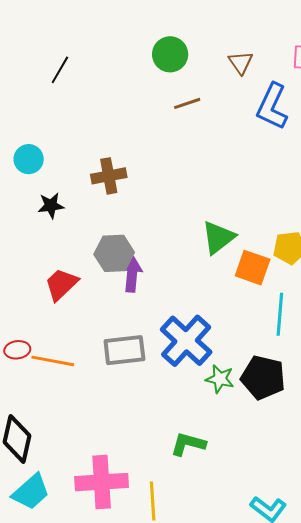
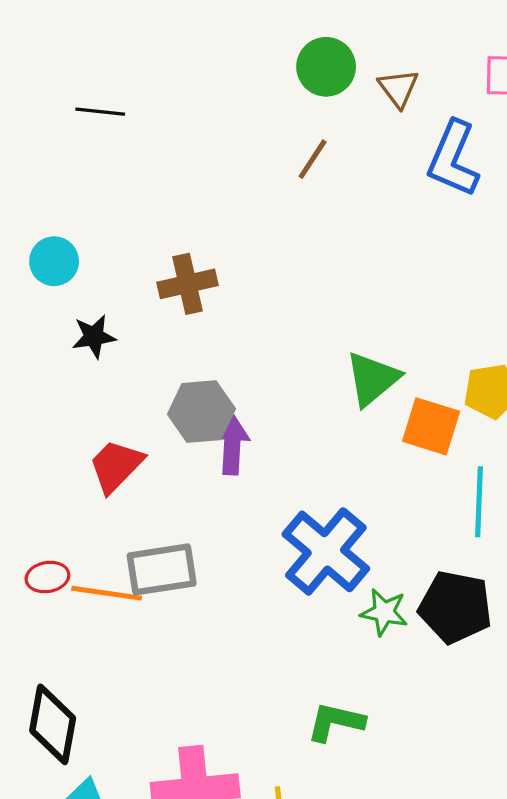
green circle: (170, 54) -> (326, 67), moved
black line: (60, 70) -> (100, 112), turned 68
brown line: (187, 103) -> (313, 159), turned -36
gray rectangle: (124, 350) -> (162, 569), moved

